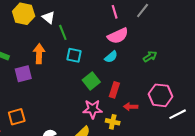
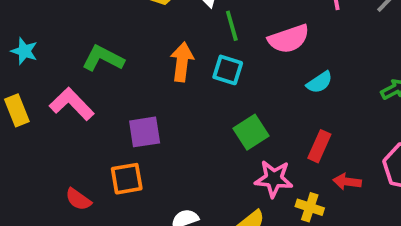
pink semicircle: (118, 36) -> (289, 39), moved
cyan square: (74, 55) -> (228, 70), moved
purple square: (23, 74) -> (145, 132), moved
green square: (91, 81) -> (251, 132), moved

